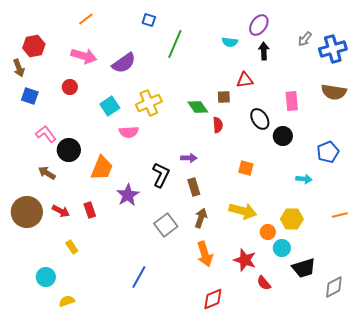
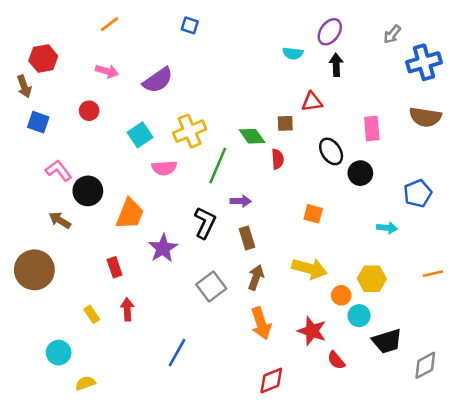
gray arrow: (305, 39) -> (392, 34), moved
green line: (175, 44) -> (218, 165), moved
pink arrow: (84, 56) -> (107, 71), size x0.7
red arrow: (61, 211) -> (127, 309), moved, turned -120

